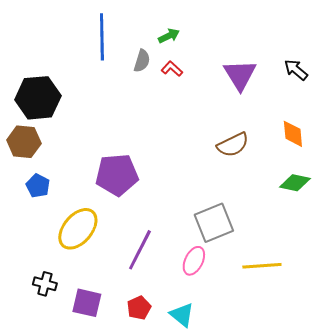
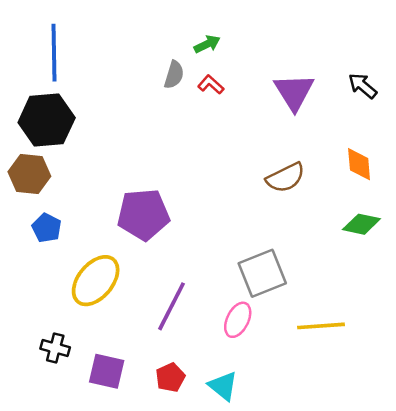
blue line: (102, 37) -> (54, 53), moved

